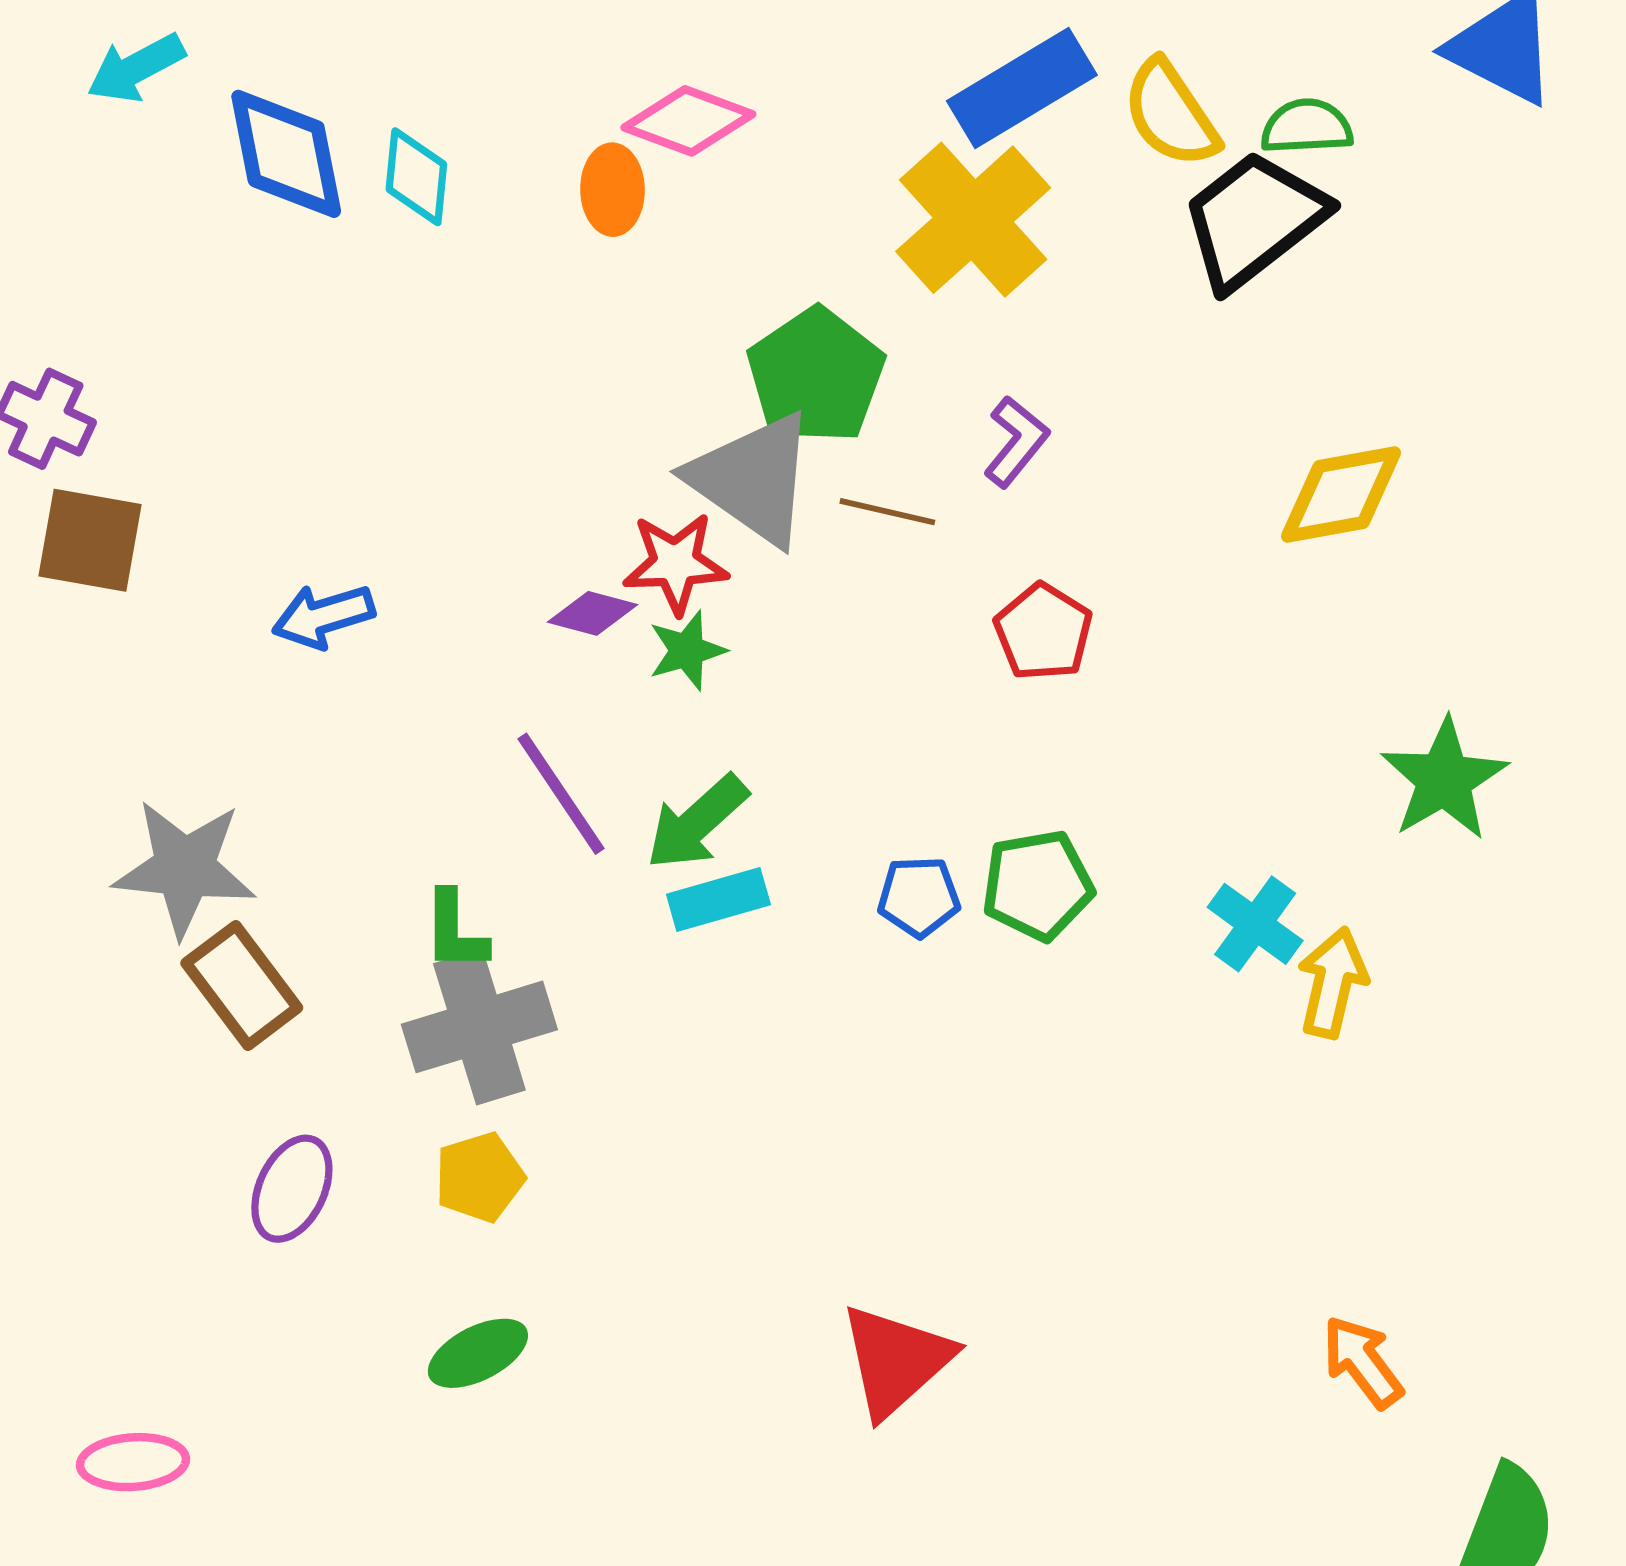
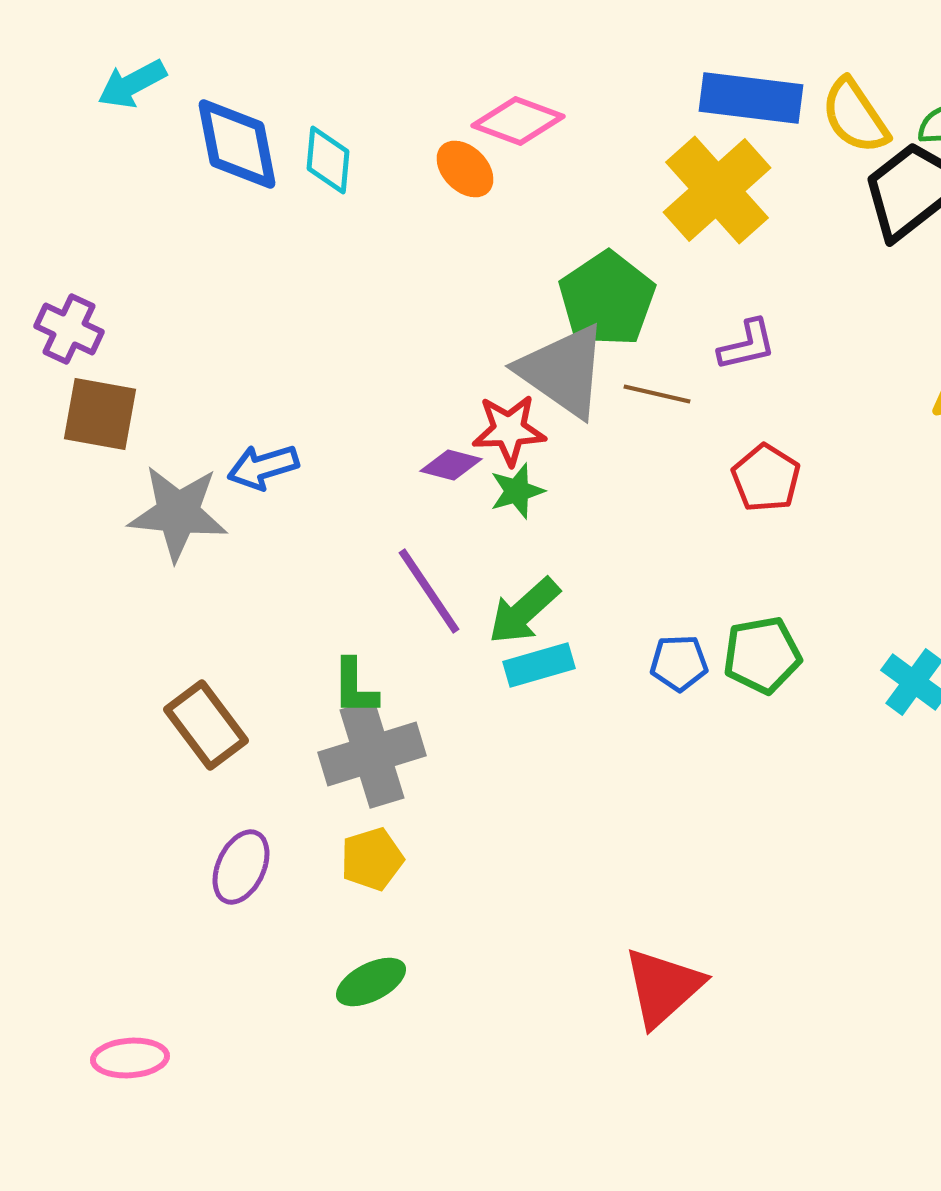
blue rectangle: (1022, 88) -> (751, 98), turned 38
orange ellipse: (613, 190) -> (465, 169), turned -44
purple L-shape: (1016, 442) -> (747, 345), turned 38
gray star: (185, 868) -> (178, 513), moved

